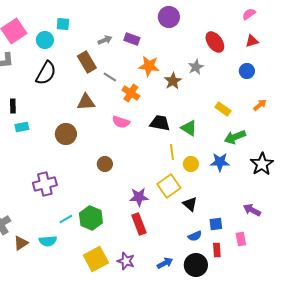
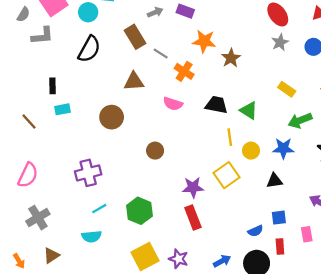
gray star: (196, 67) -> (280, 42), moved
black triangle: (190, 204) -> (274, 181), moved, turned -49
cyan line: (66, 219) -> (99, 209), moved
brown triangle: (21, 243) -> (51, 255), moved

